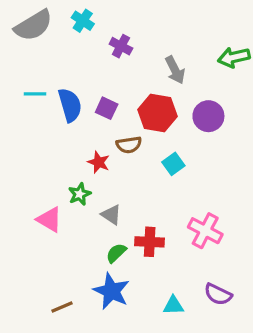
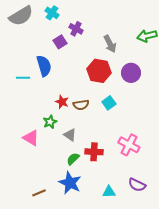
cyan line: (35, 94) -> (23, 78), moved
purple square: (107, 108) -> (60, 42), moved, turned 32
brown semicircle: (129, 145) -> (81, 105), moved

